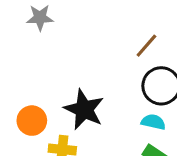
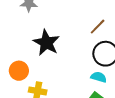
black star: (84, 109) -> (46, 43), moved

